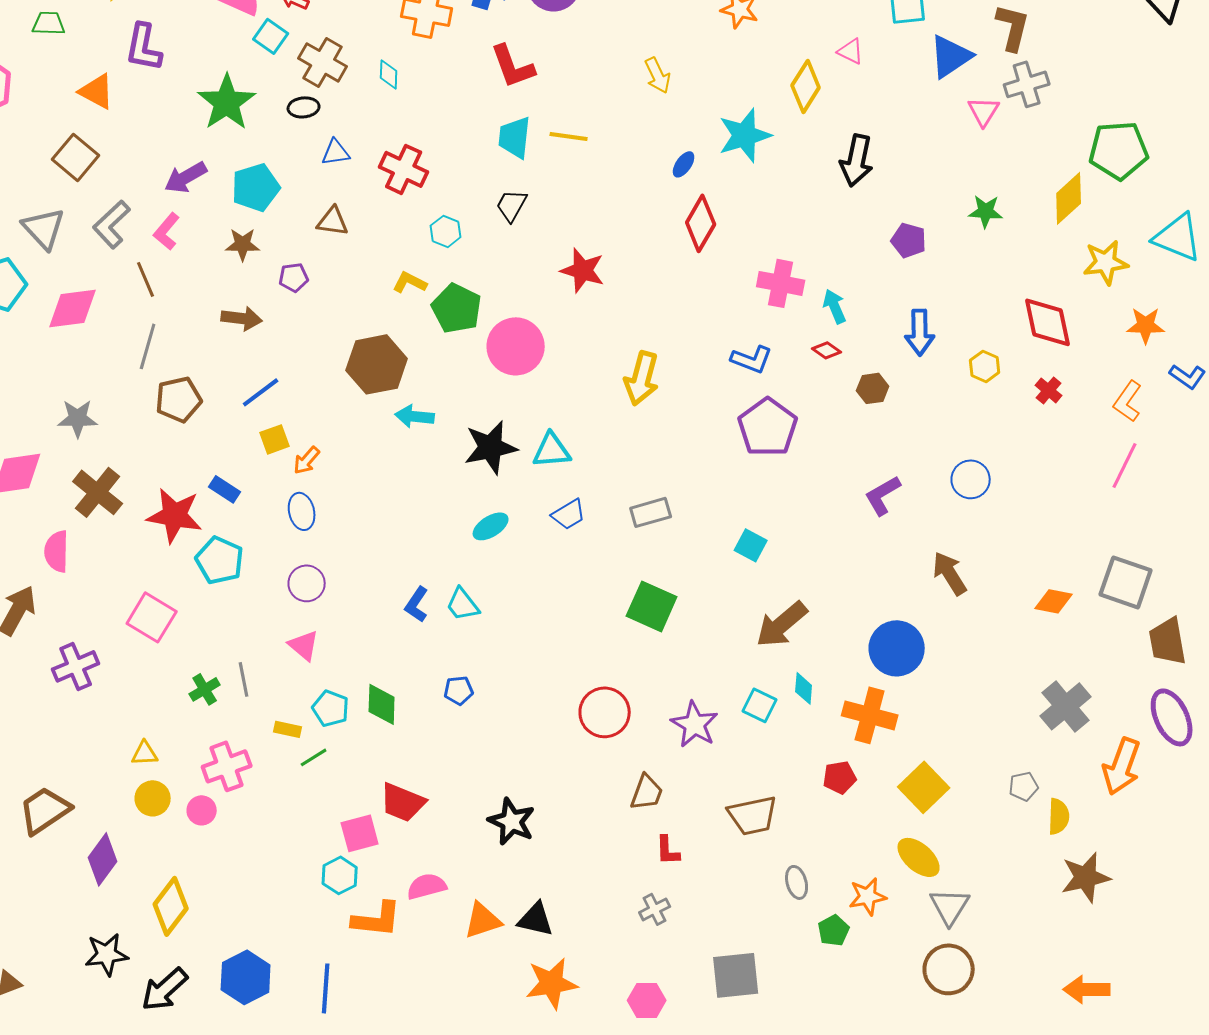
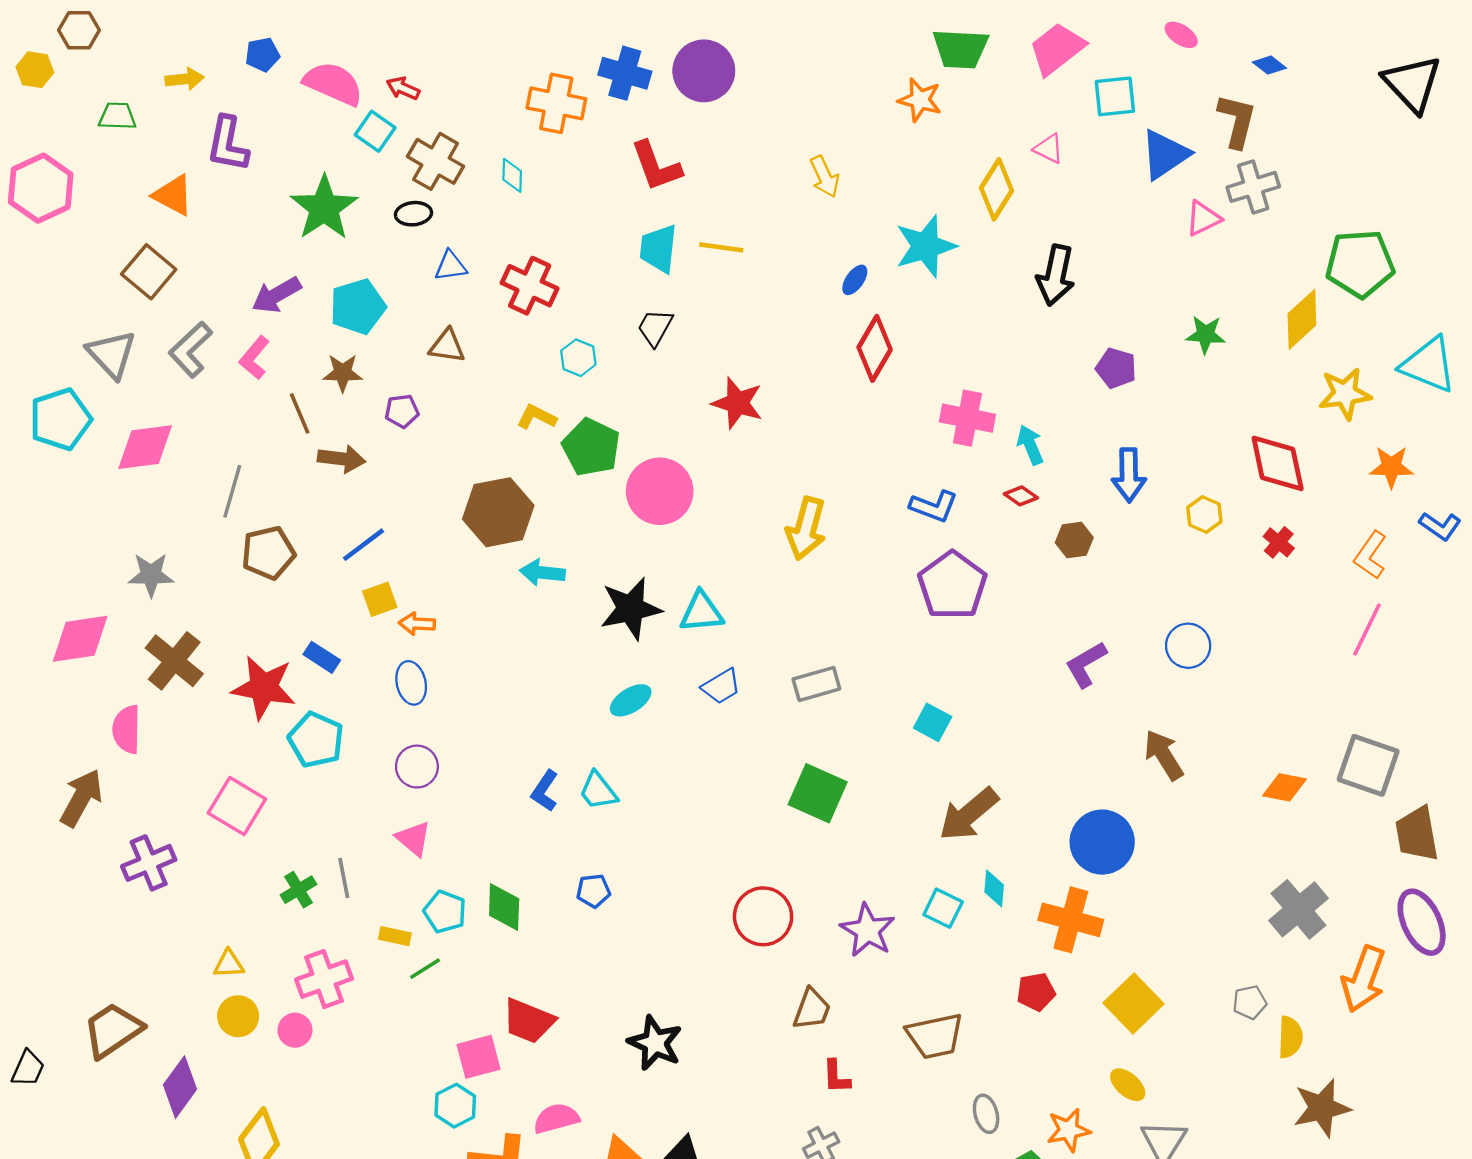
pink triangle: (984, 111) -> (1203, 218), turned 32
brown line: (146, 279) -> (300, 413), moved
orange arrow: (307, 460) -> (417, 624), turned 52
yellow ellipse: (919, 857) -> (1128, 1085), size x0.7

